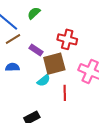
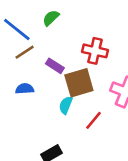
cyan semicircle: (44, 81) -> (66, 105), turned 152
red line: (65, 93) -> (94, 120), turned 42

